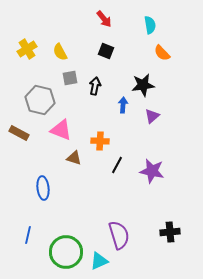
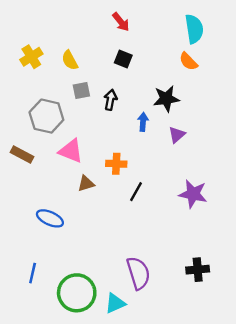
cyan semicircle: (150, 25) -> (194, 29), moved, size x1.4
brown triangle: (74, 158) -> (86, 184), turned -35
purple star: (152, 171) -> (193, 194), moved
blue ellipse: (43, 188) -> (50, 218), turned -60

